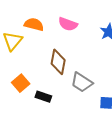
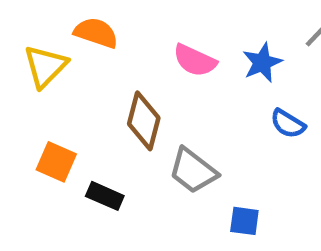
pink semicircle: (68, 24) -> (195, 60), moved
orange square: (21, 83) -> (56, 162), turned -30

